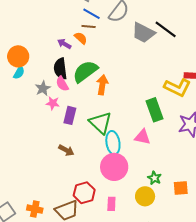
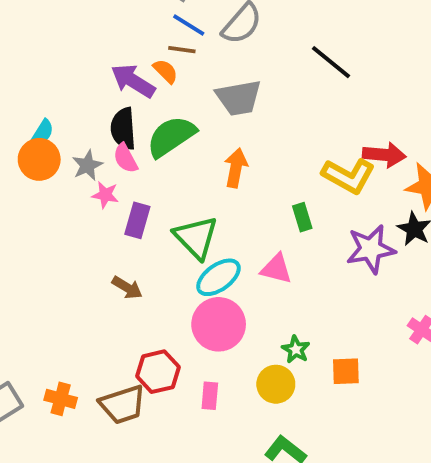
gray trapezoid: (143, 33) -> (239, 98), moved, turned -40
purple arrow: (64, 44) -> (133, 81), size x1.6
orange circle: (18, 56) -> (39, 159), moved
orange arrow: (102, 85) -> (236, 168), moved
green rectangle: (155, 110) -> (302, 217), size x0.6
cyan ellipse: (113, 143) -> (218, 277), turned 60

